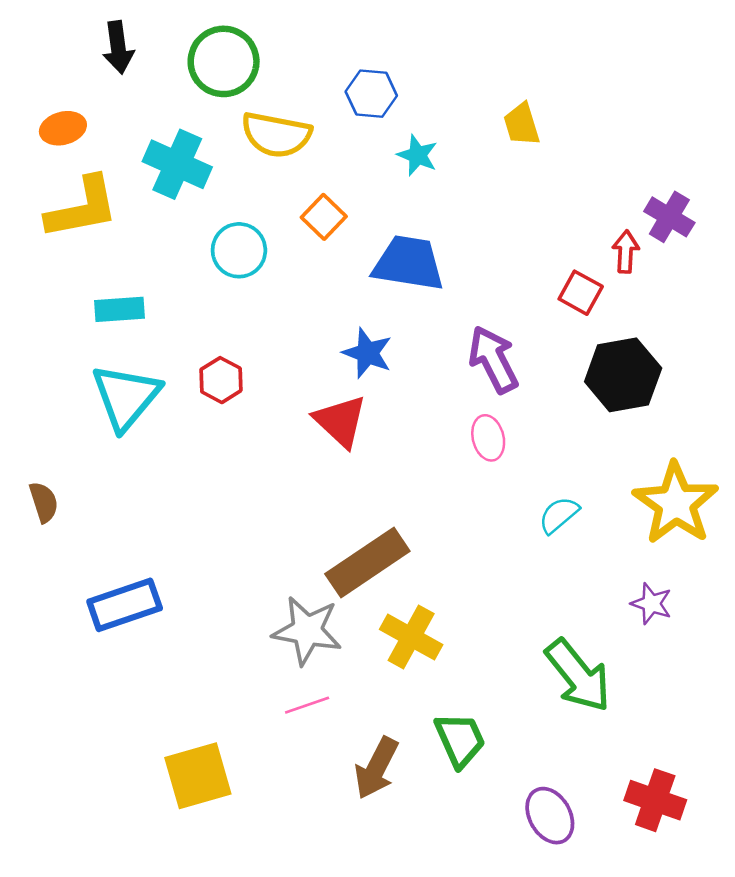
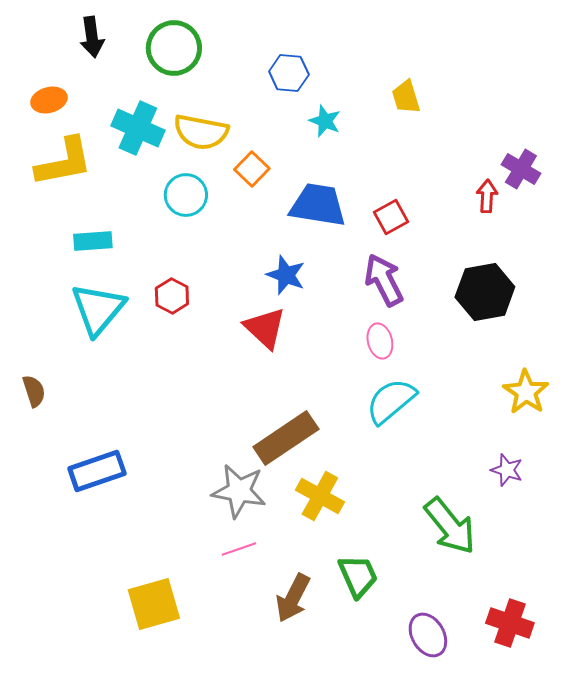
yellow semicircle: (276, 135) -> (201, 132), moved
red square: (581, 293) -> (391, 217), moved, turned 32
yellow star: (676, 503) -> (526, 392), size x0.7
cyan semicircle: (559, 515) -> (391, 401), moved, size x1.6

